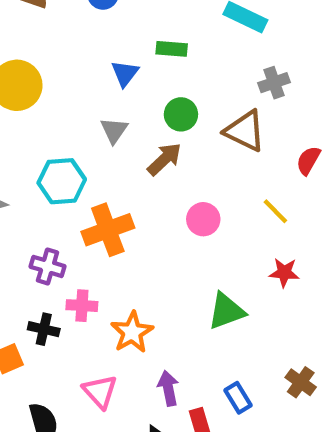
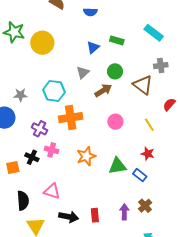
orange star: (132, 332) -> (86, 156), moved
purple arrow: (168, 388) -> (124, 212), moved
pink triangle: (100, 392) -> (52, 191), turned -42
blue rectangle: (238, 398) -> (140, 175), moved, turned -32

